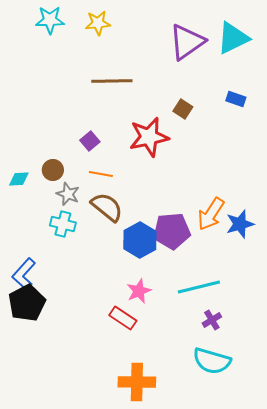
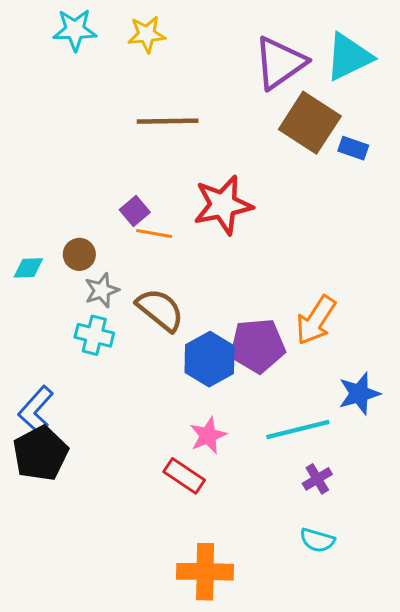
brown square: (183, 109) -> (310, 123), moved, size x2.0
orange line: (101, 174) -> (154, 233), moved
gray star: (68, 194) -> (102, 290), turned 30
blue star: (240, 224) -> (359, 394), moved
cyan semicircle: (212, 361) -> (317, 540), size x0.6

